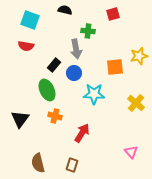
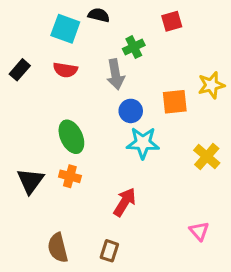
cyan square: (30, 20) -> (65, 29), moved
green cross: (88, 31) -> (134, 47), turned -32
red semicircle: (26, 46) -> (65, 70), moved
black rectangle: (54, 65) -> (20, 70), moved
blue circle: (74, 73) -> (131, 111), moved
orange cross: (55, 116) -> (70, 176), moved

